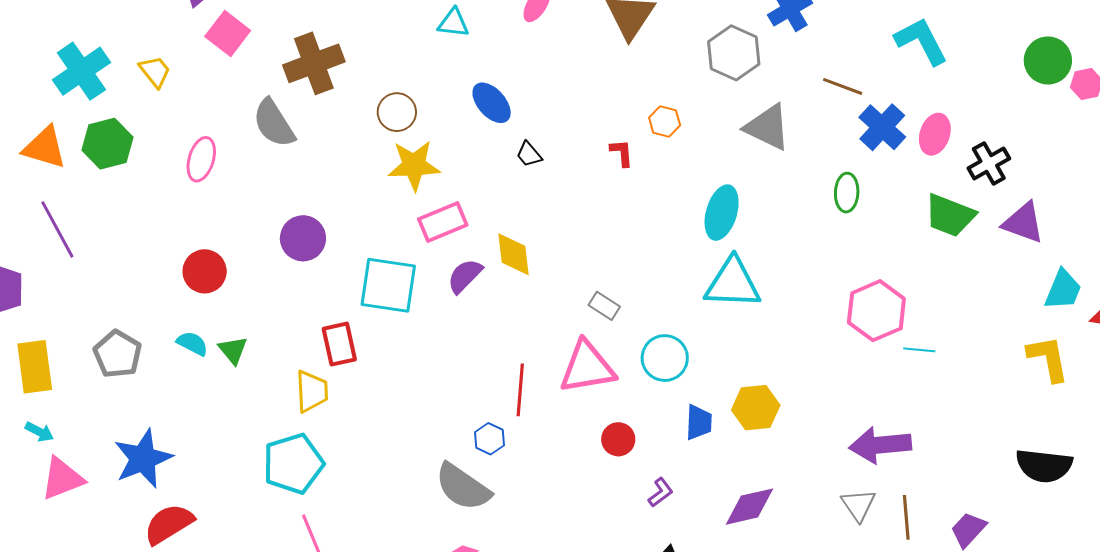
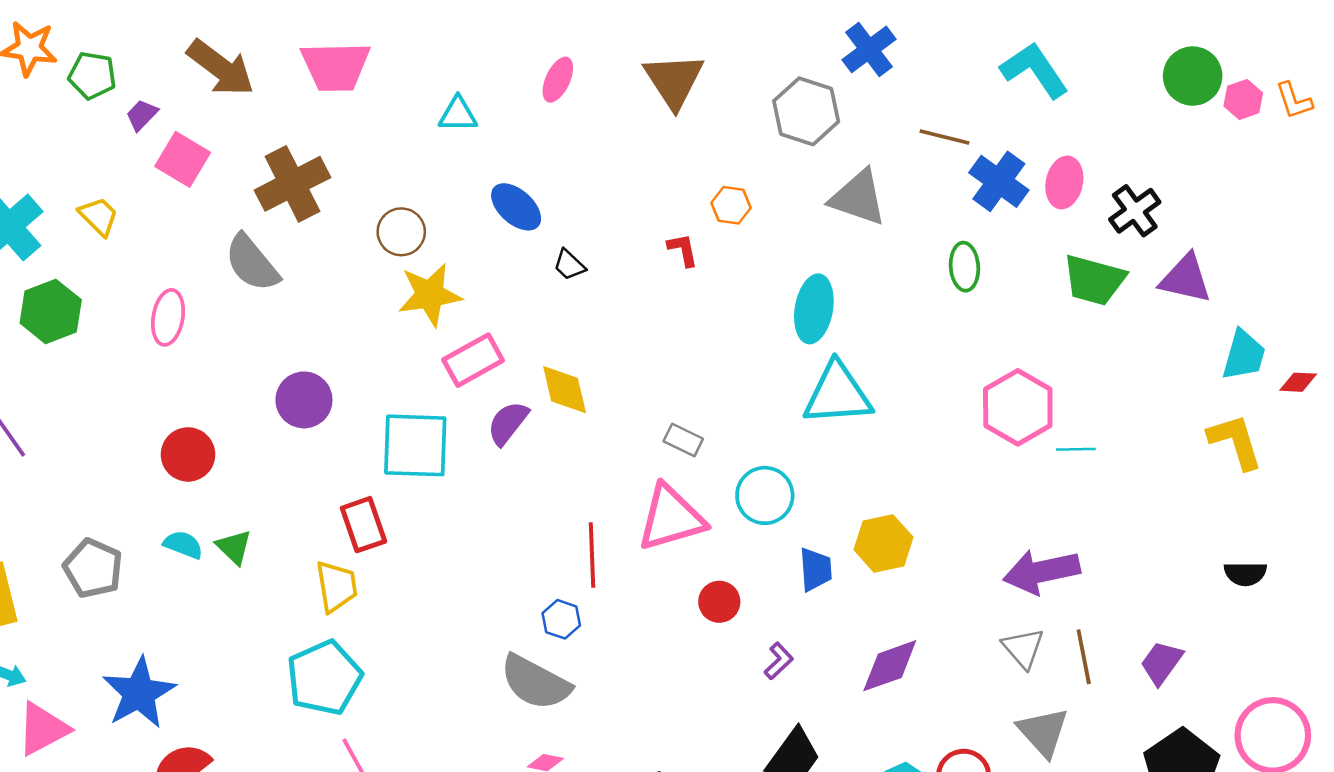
black semicircle: (1044, 466) -> (1245, 574), size x0.6

